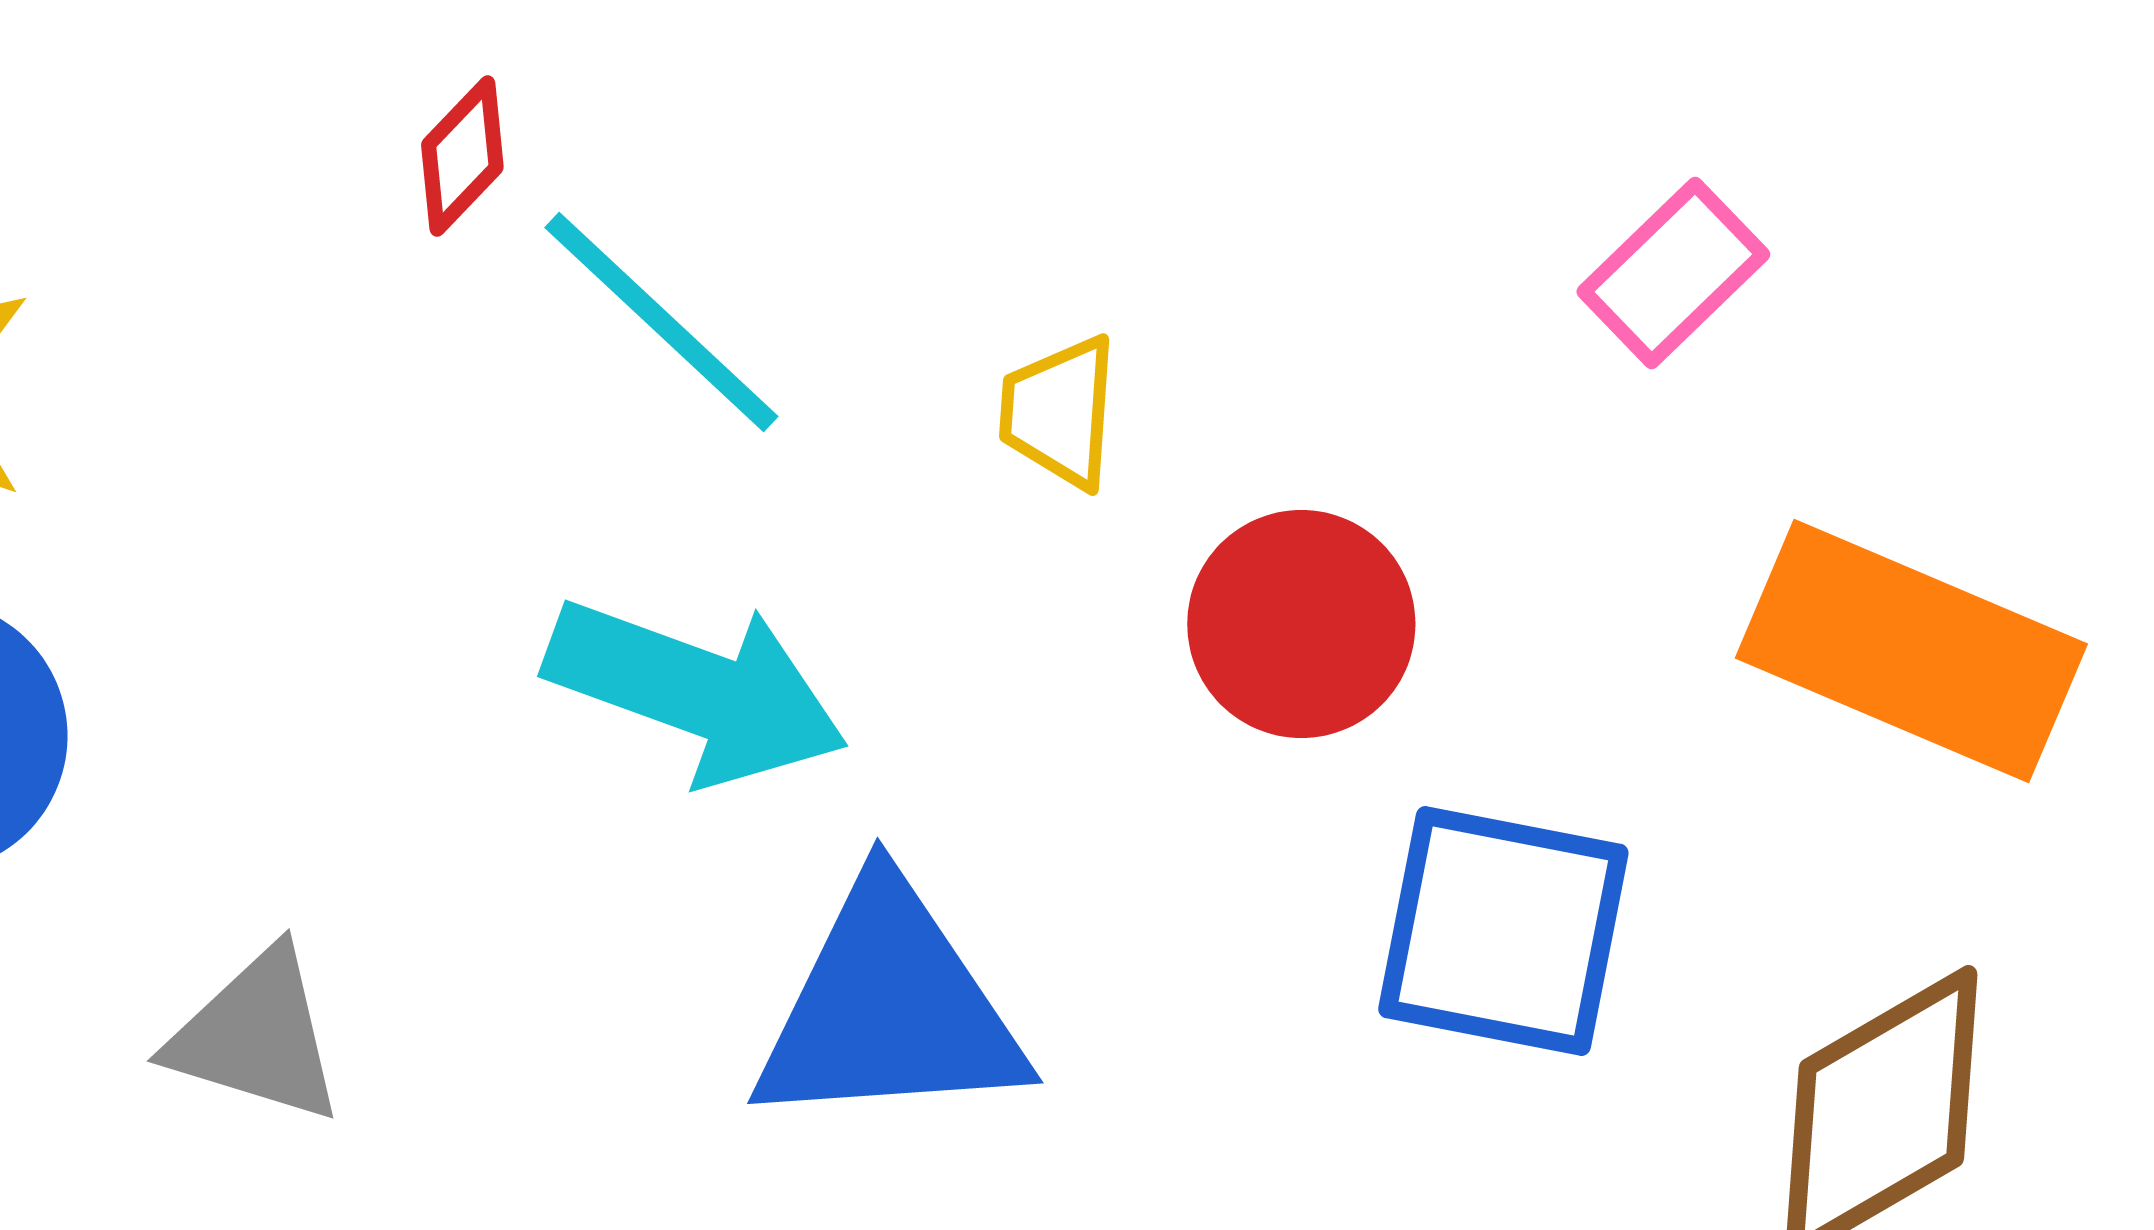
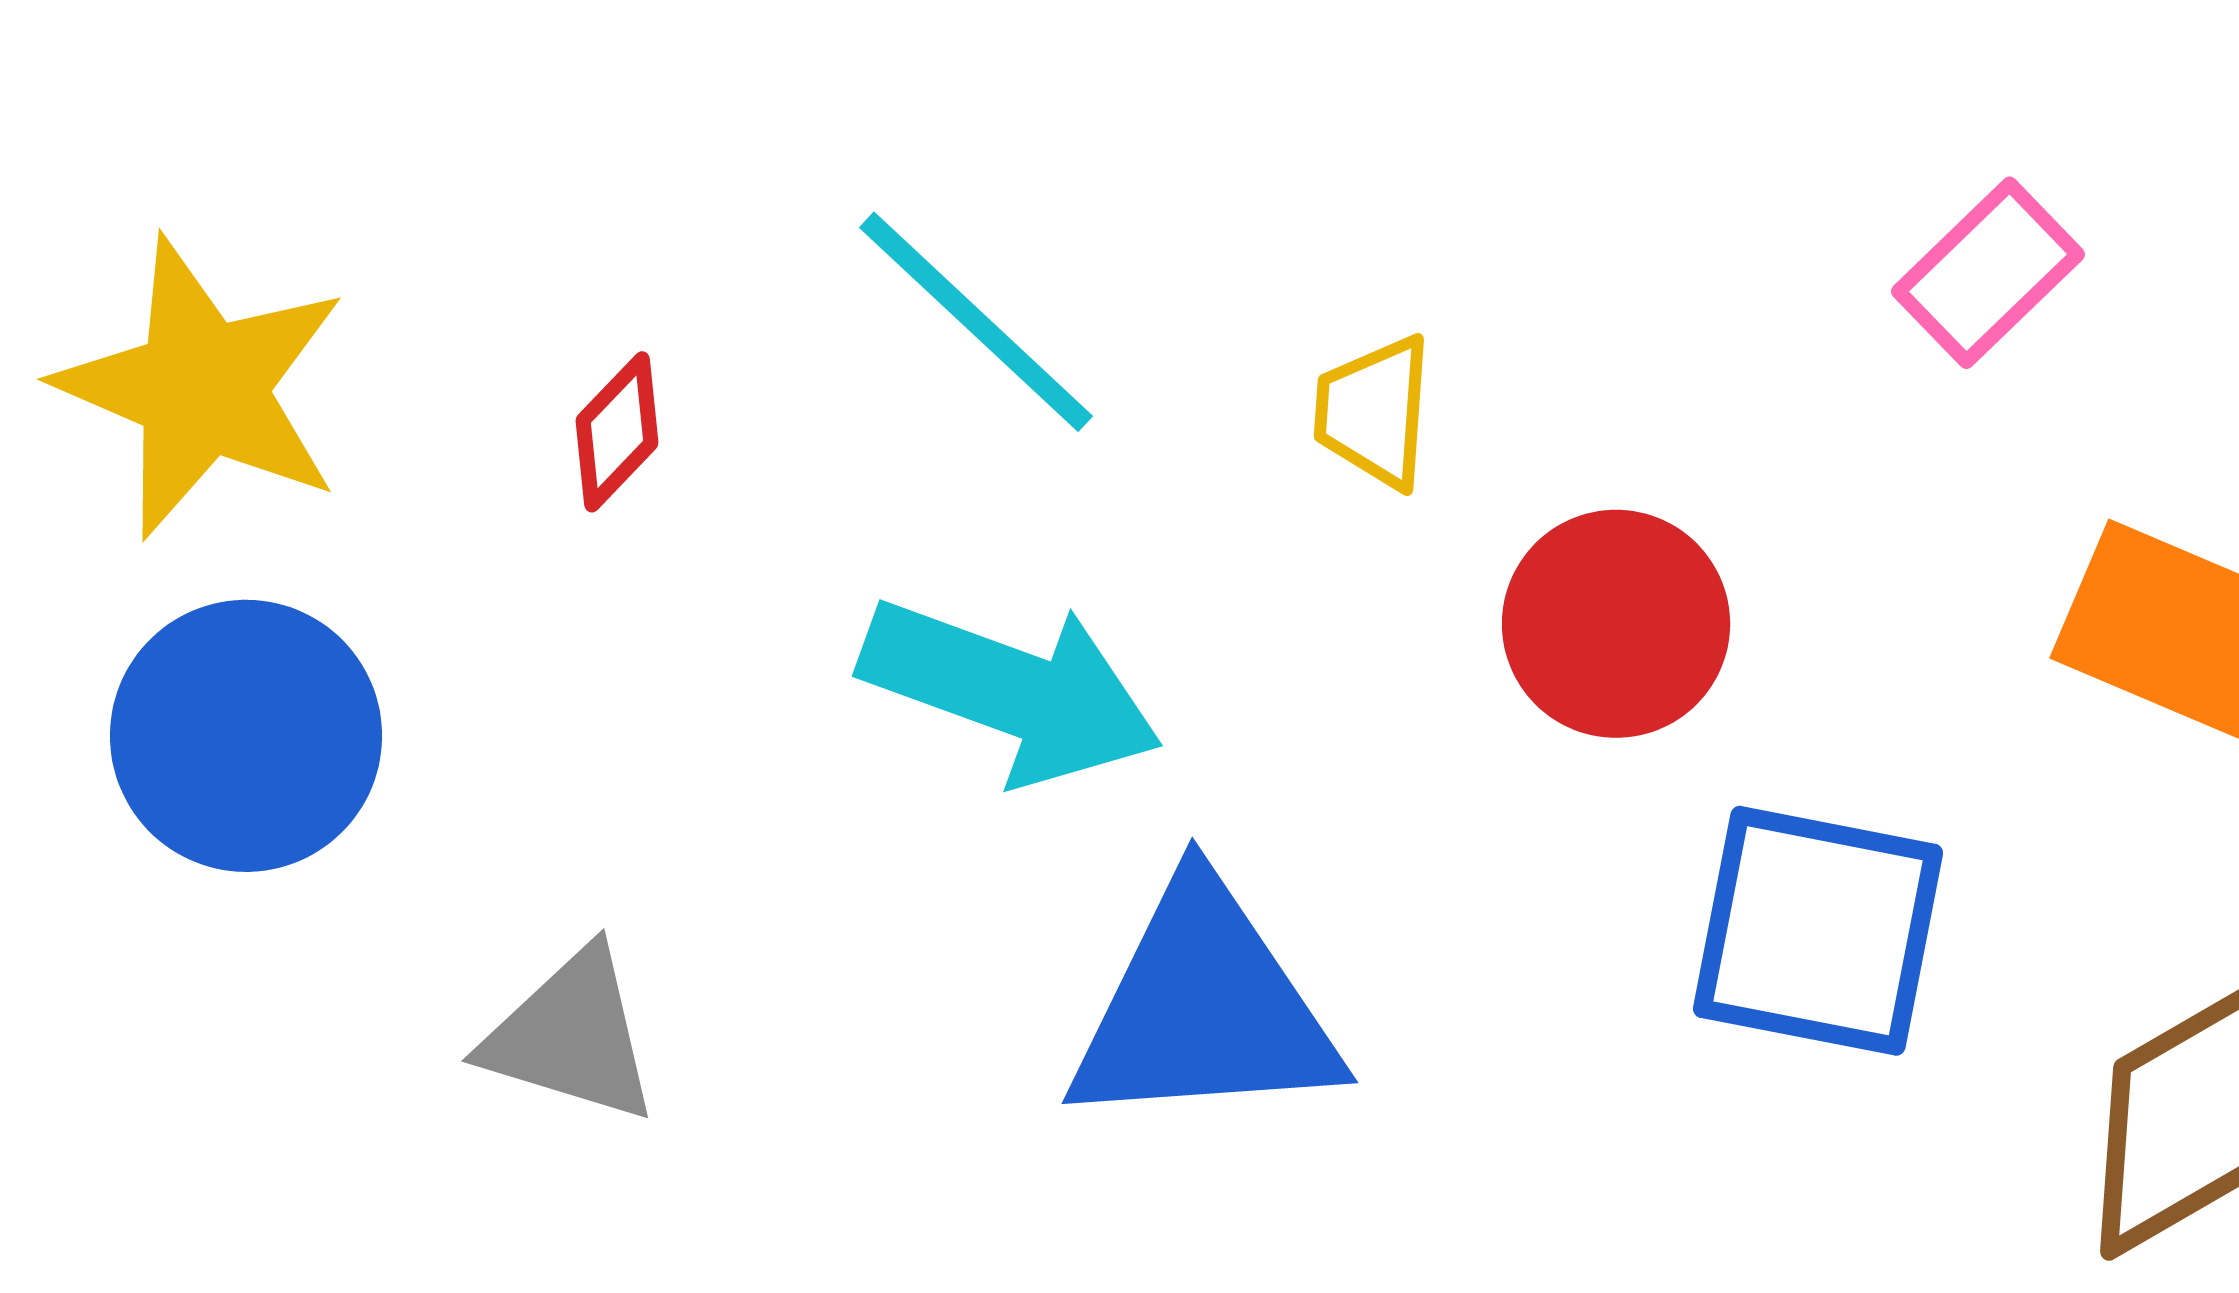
red diamond: (462, 156) -> (617, 432), moved

